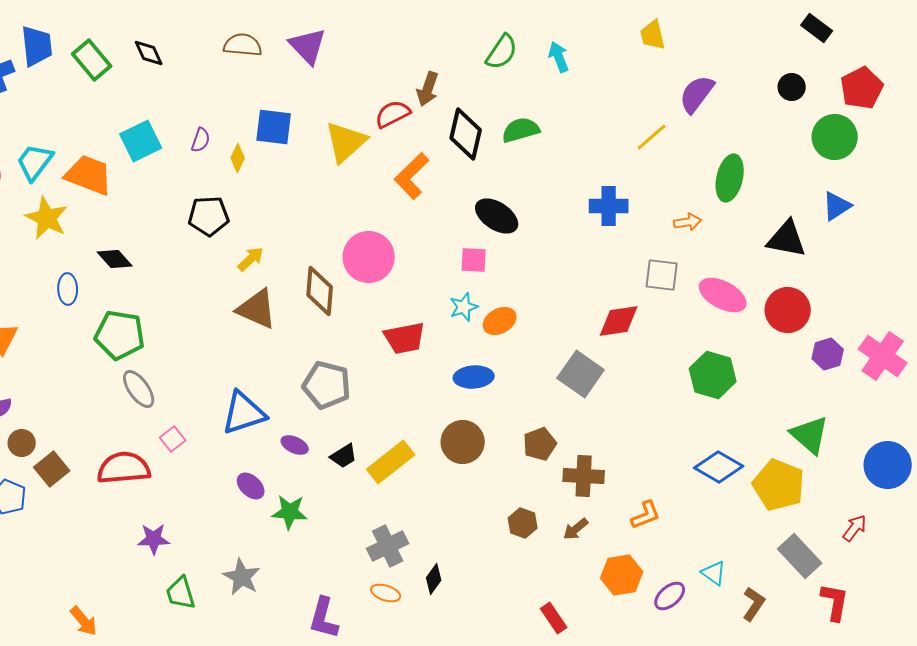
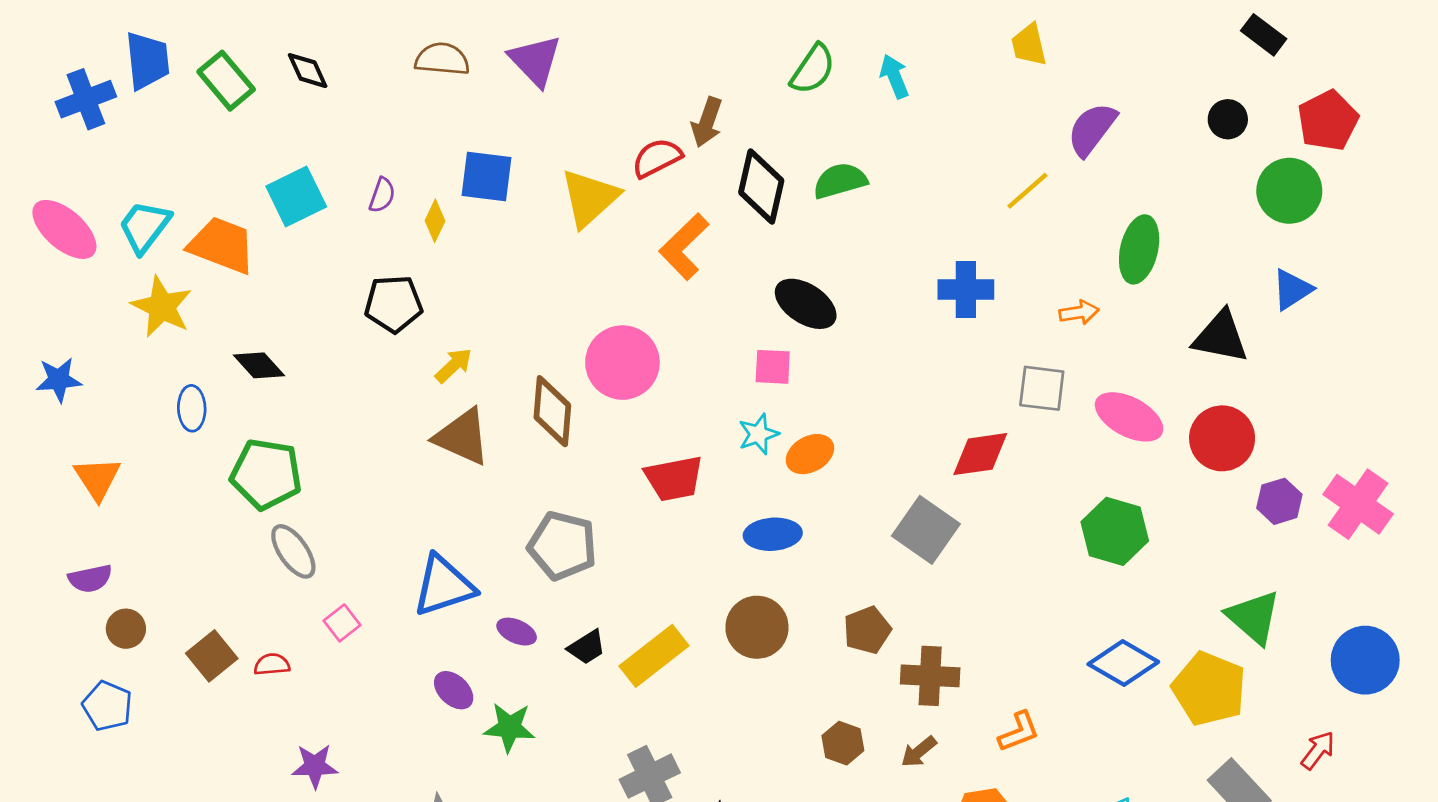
red semicircle: (124, 468) -> (272, 664), size x0.5
brown square: (52, 469) -> (212, 656), moved

